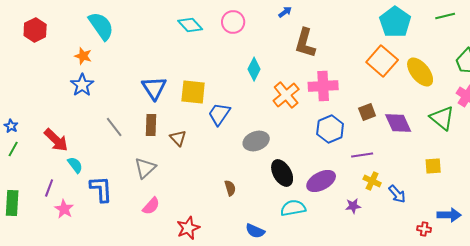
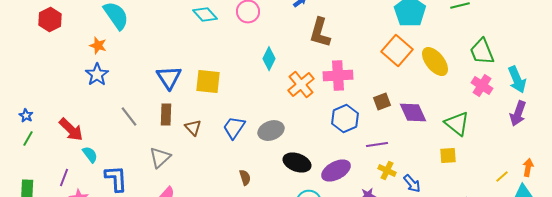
blue trapezoid: (219, 114) -> (234, 128), moved
green triangle: (442, 118) -> (457, 124), moved
black ellipse: (282, 173) -> (297, 163), turned -40

